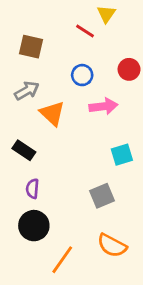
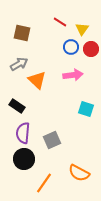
yellow triangle: (106, 14) -> (82, 29), moved
blue circle: (82, 75) -> (71, 47), moved
cyan square: (122, 155) -> (86, 109), turned 35
purple semicircle: (32, 189) -> (23, 133), size x1.5
gray square: (102, 196) -> (52, 140), moved

